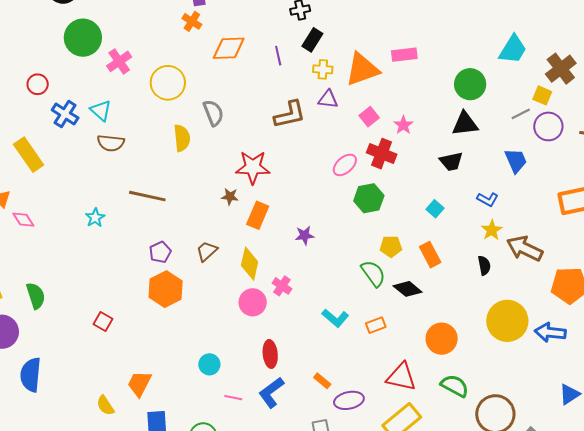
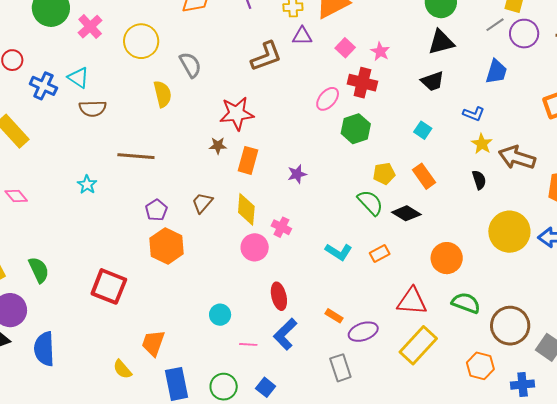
blue trapezoid: (516, 161) -> (496, 72), turned 48
red square: (103, 321) -> (109, 286), size x1.8

